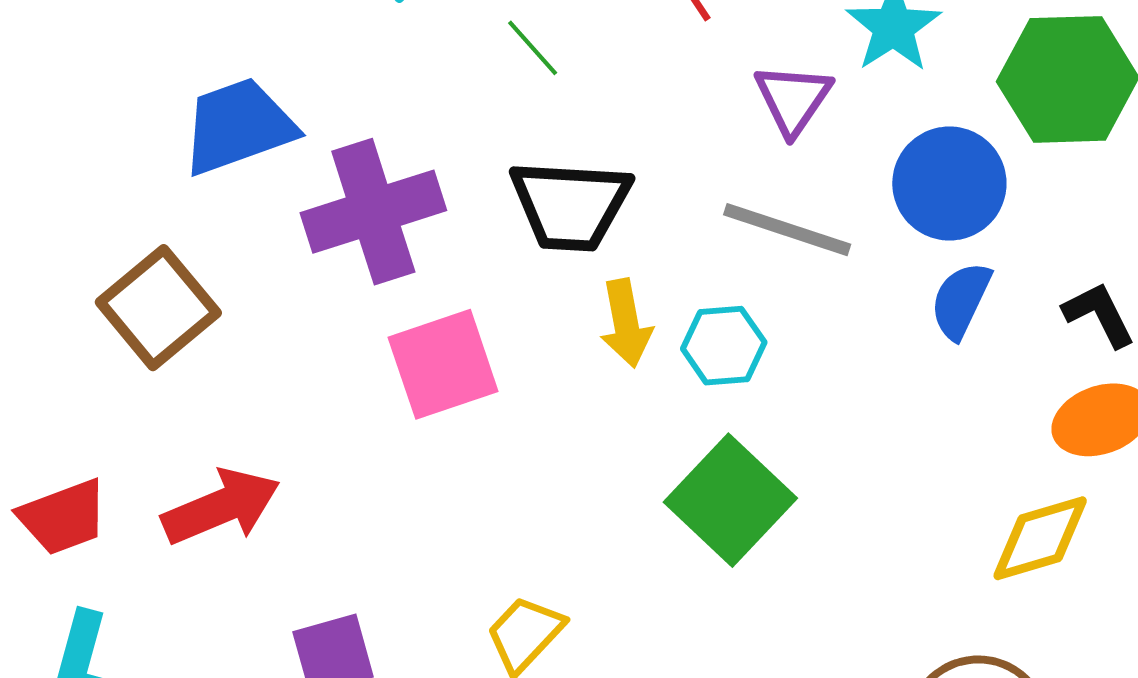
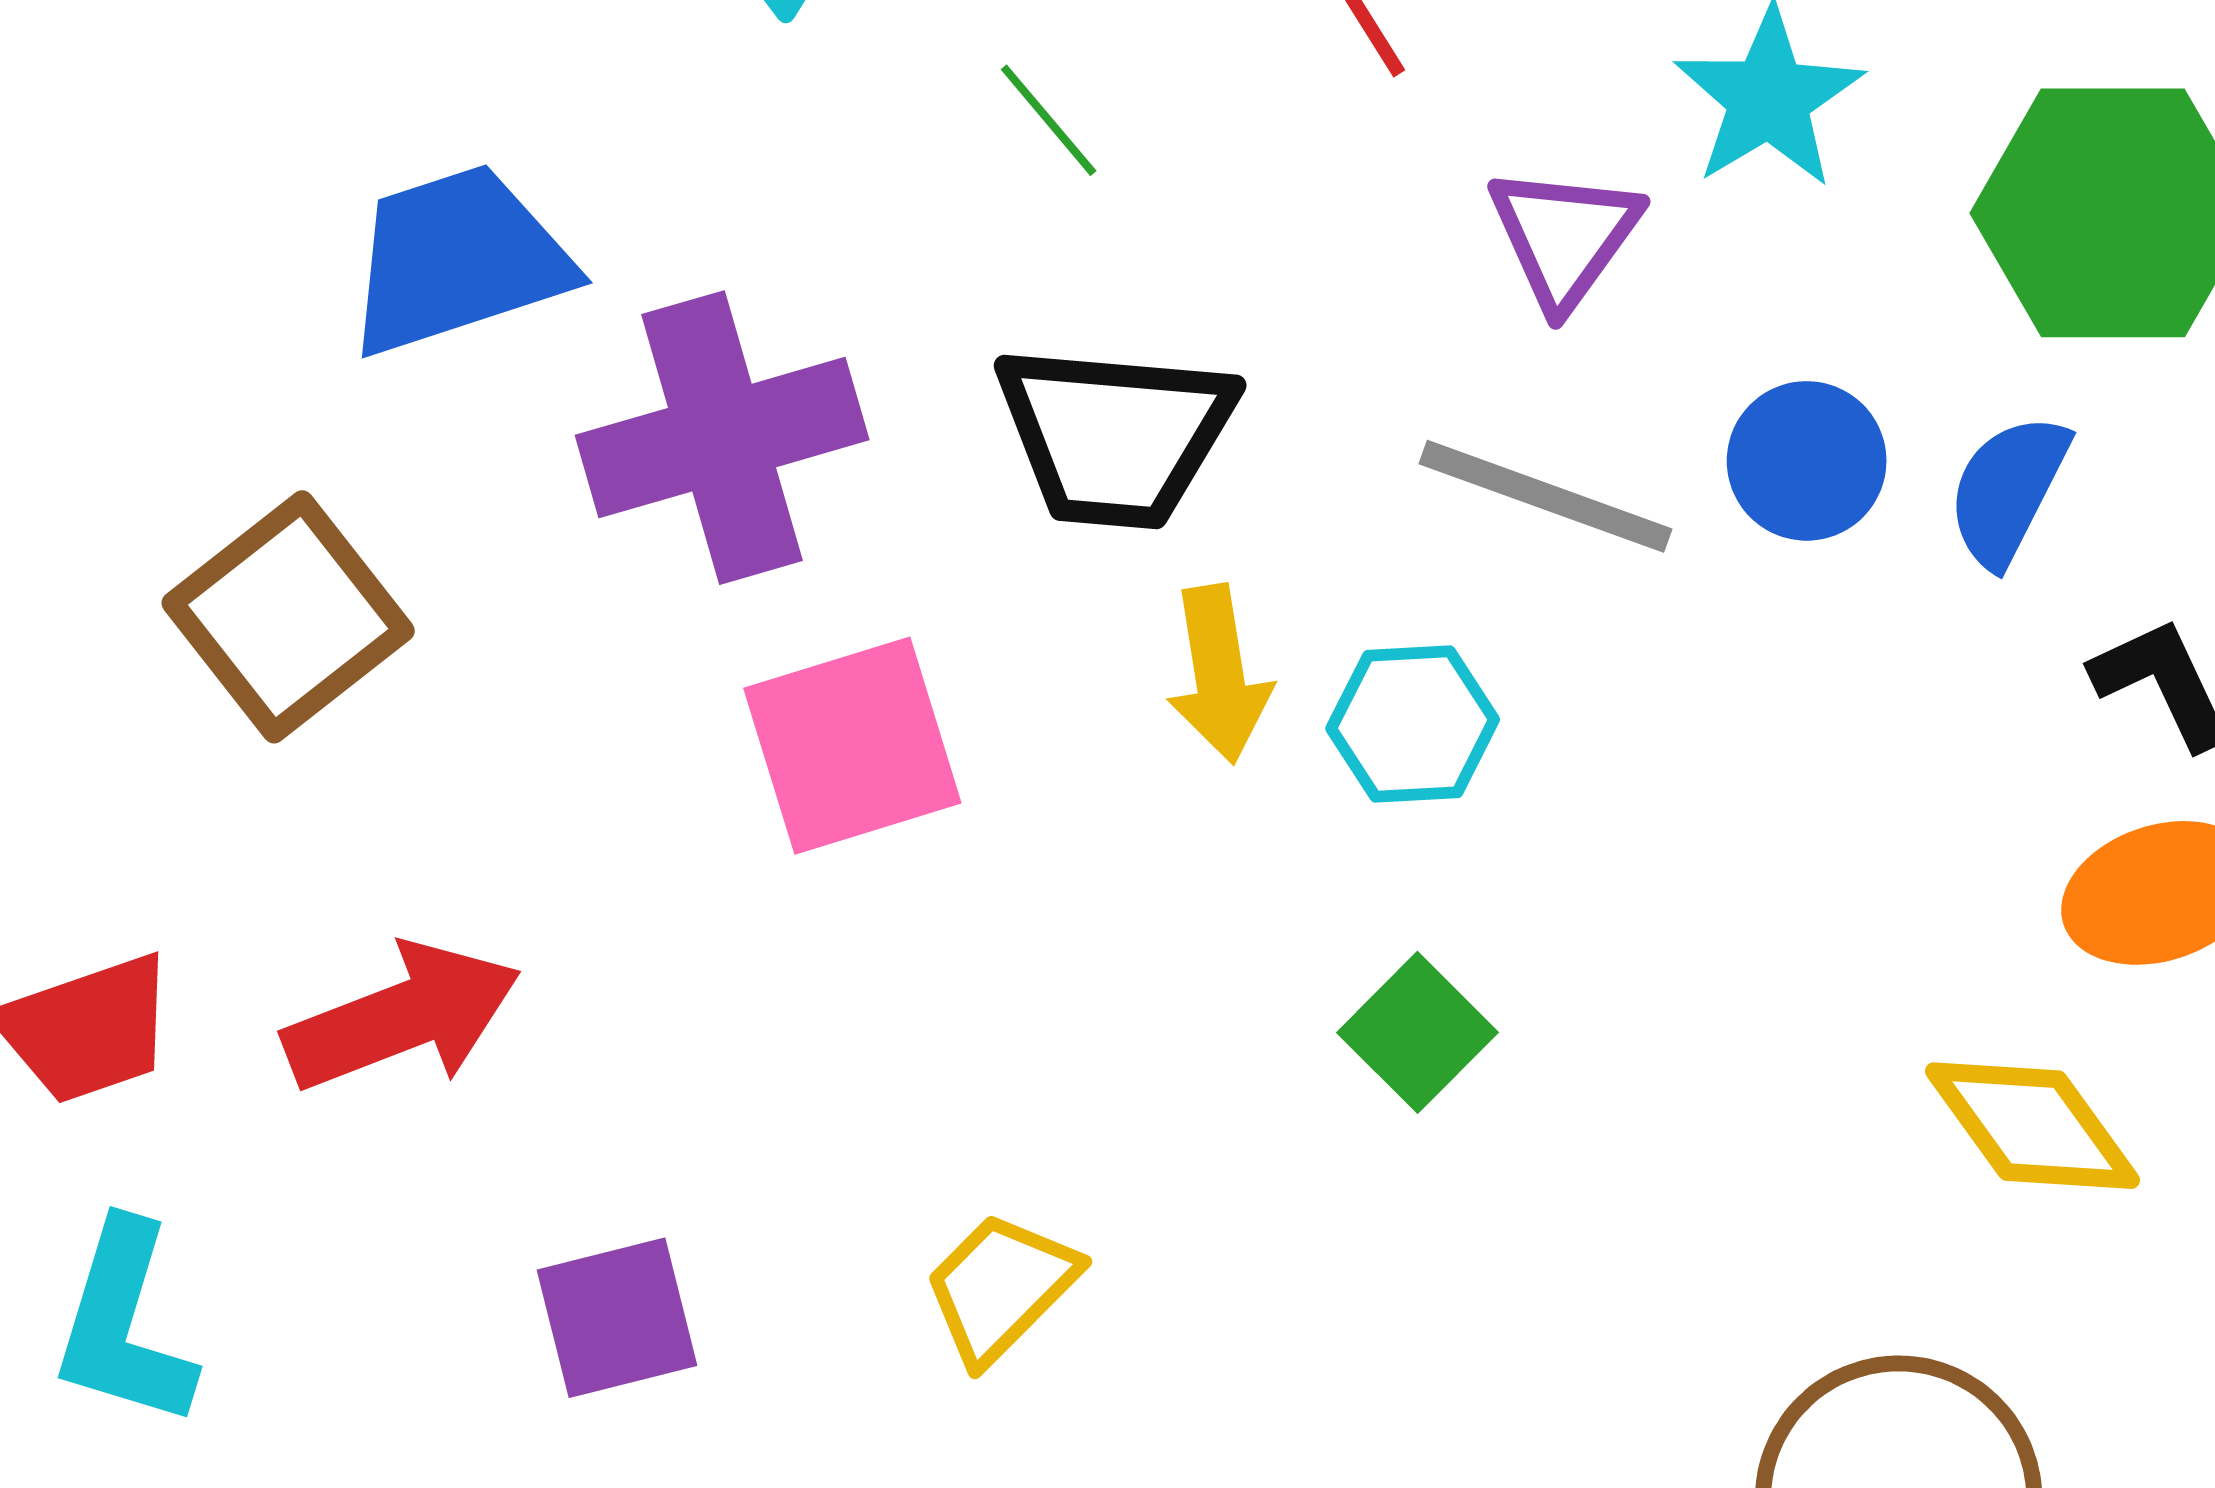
blue circle: (949, 184) -> (1807, 461), moved, size x0.7
blue semicircle: (961, 300) -> (2008, 490), moved
green square: (730, 500) -> (1417, 1032), size x0.6
yellow diamond: (1040, 538) -> (2033, 1126), turned 69

